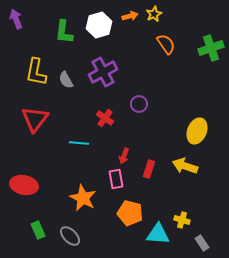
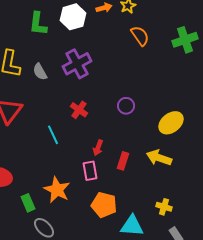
purple circle: (139, 104) -> (126, 106), moved
yellow ellipse: (197, 131) -> (171, 123), turned 30
cyan line: (79, 143) -> (53, 135), turned 60
yellow cross: (182, 220) -> (164, 207), moved
green rectangle: (38, 230) -> (28, 203), moved

